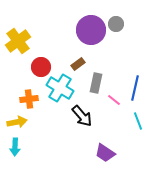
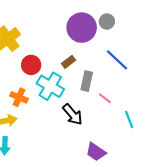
blue line: (135, 88) -> (117, 60), moved, turned -60
orange cross: (29, 99) -> (19, 97), turned 30

